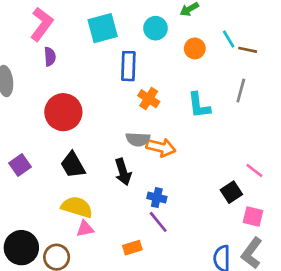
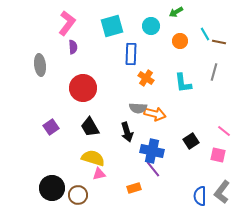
black square: (231, 192) -> (191, 141), moved
blue cross: (157, 198) -> (152, 151), size x1.6
pink square: (253, 216) -> (218, 155), moved

